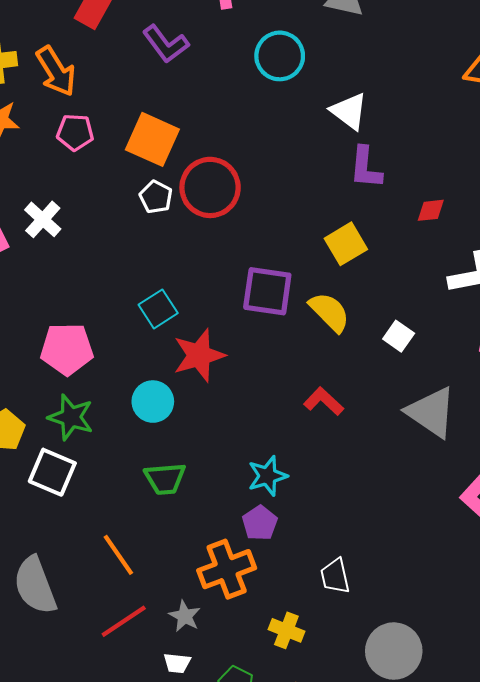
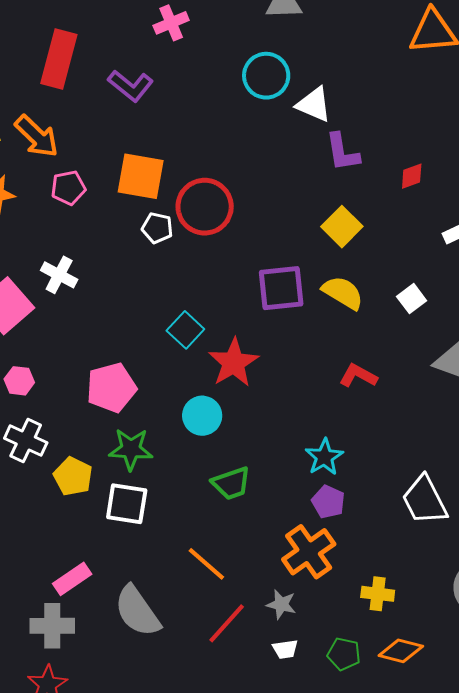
cyan circle: (280, 56) -> (266, 76), moved
white square: (399, 336) -> (412, 299), turned 32
white trapezoid: (335, 576) -> (425, 500), moved, size x1.5

